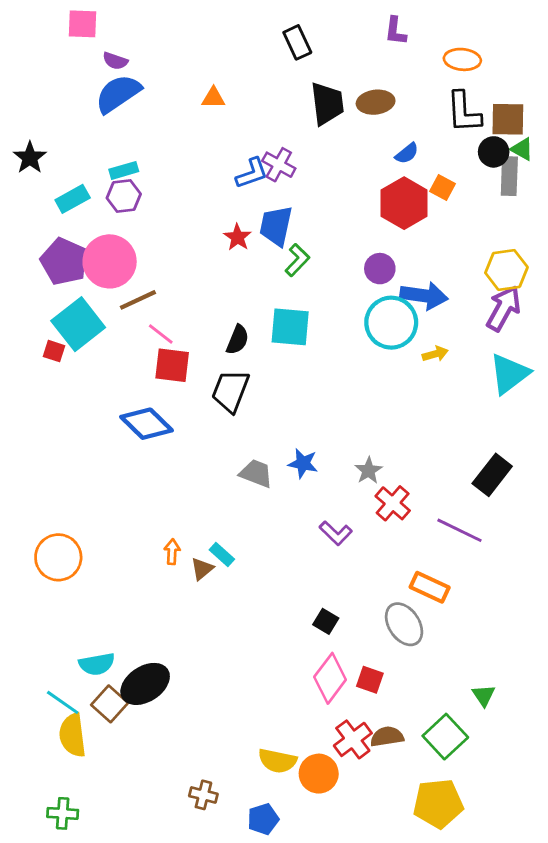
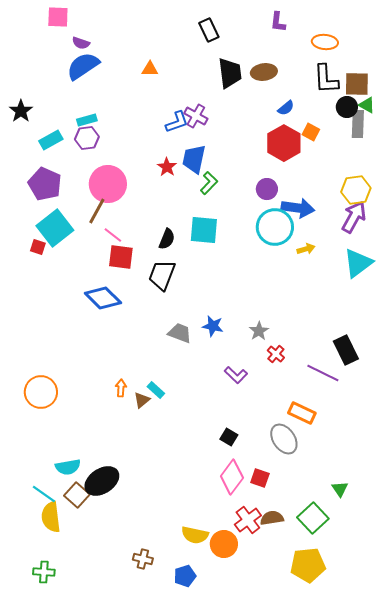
pink circle: (110, 261) -> (108, 184), moved
brown line: (138, 300) -> (97, 211), turned -36
black rectangle: (492, 475) -> (346, 350), moved, turned -64
red cross: (393, 503) -> (276, 354), size x0.7

